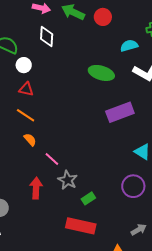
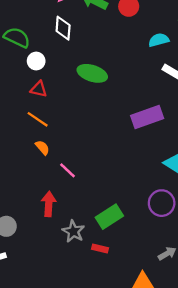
green ellipse: (101, 73) -> (92, 73), moved
gray star: (68, 180) -> (73, 231), moved
green rectangle: (88, 198) -> (109, 217), size x1.6
red rectangle: (81, 226) -> (100, 248), size x0.5

